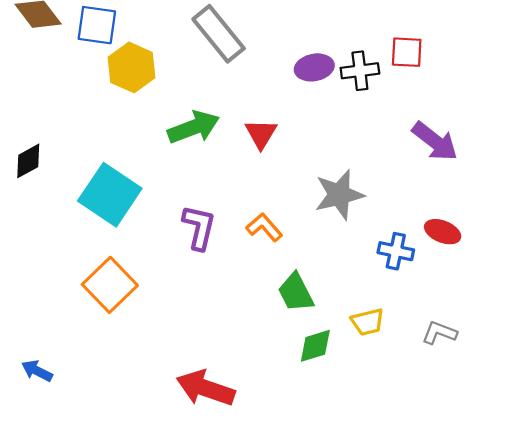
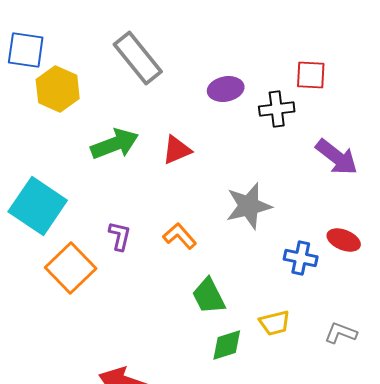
black cross: (360, 71) -> (277, 109), moved
red triangle: (261, 134) -> (177, 150), turned 36
purple L-shape: (199, 227) -> (120, 236), size x0.7
orange square: (110, 285) -> (71, 268), moved

